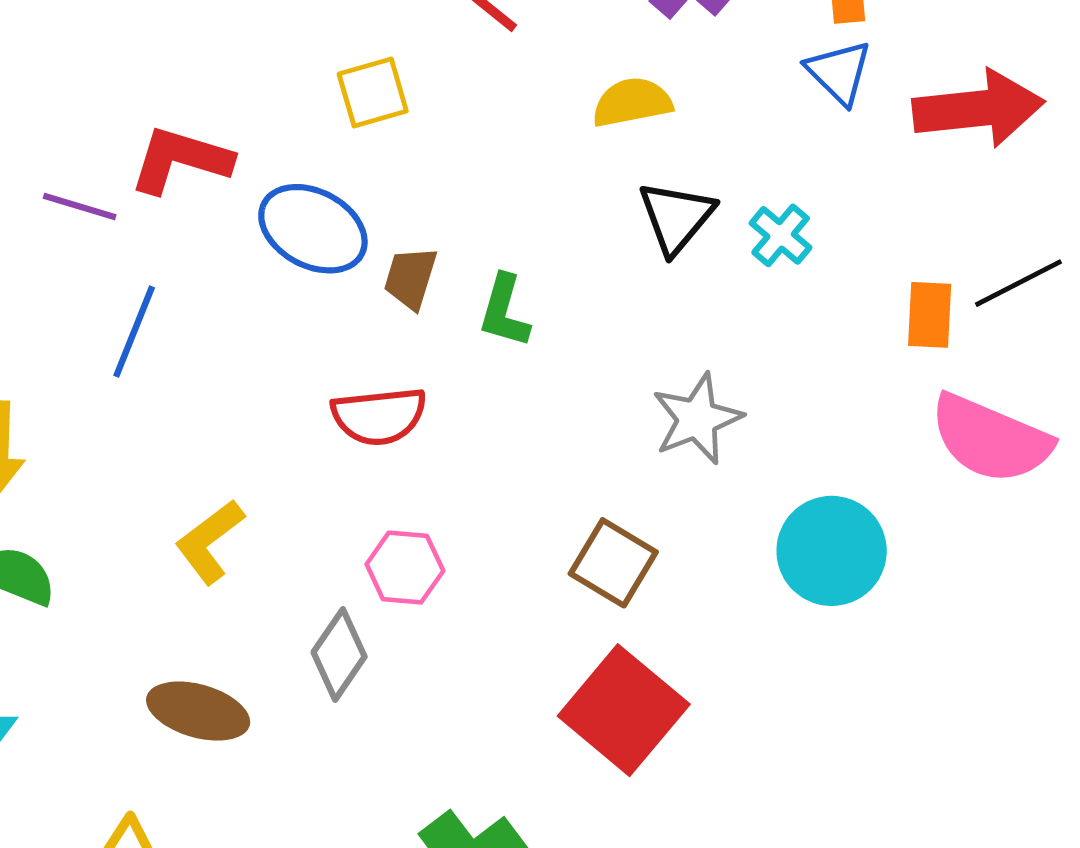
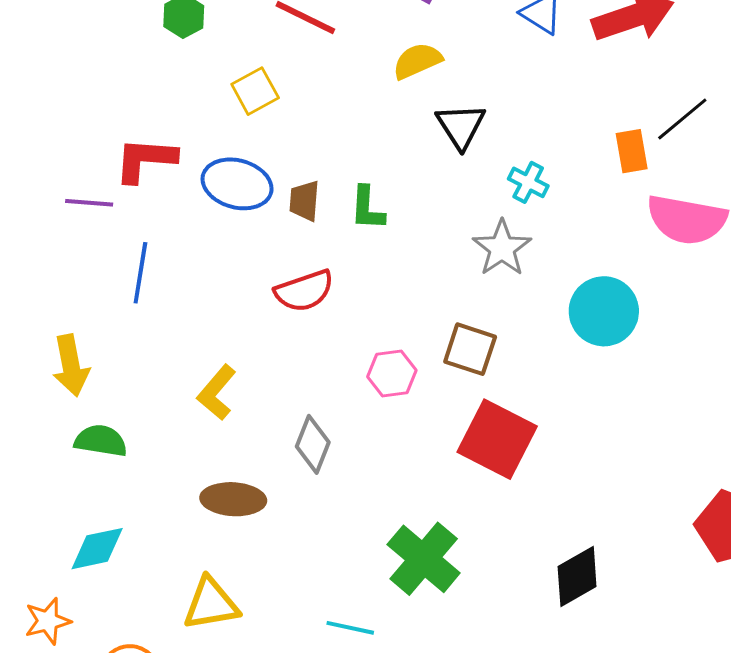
cyan cross: (781, 235) -> (528, 182), moved
pink hexagon: (405, 568) -> (392, 373), moved

